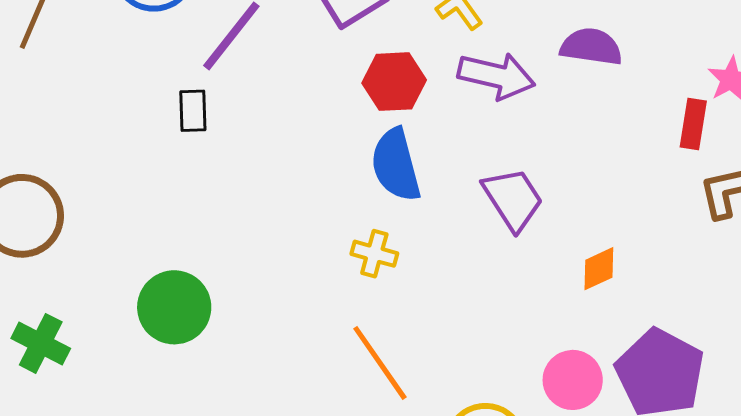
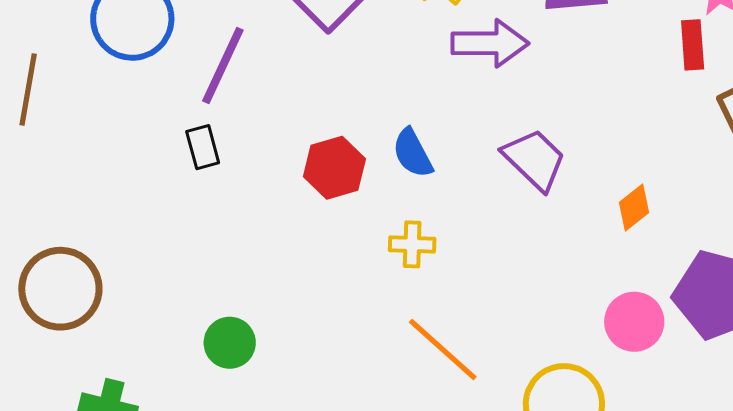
red hexagon: (394, 82) -> (334, 168), moved
blue semicircle: (396, 165) -> (413, 153), size x0.7
green circle: (174, 307) -> (230, 343), size x0.7

